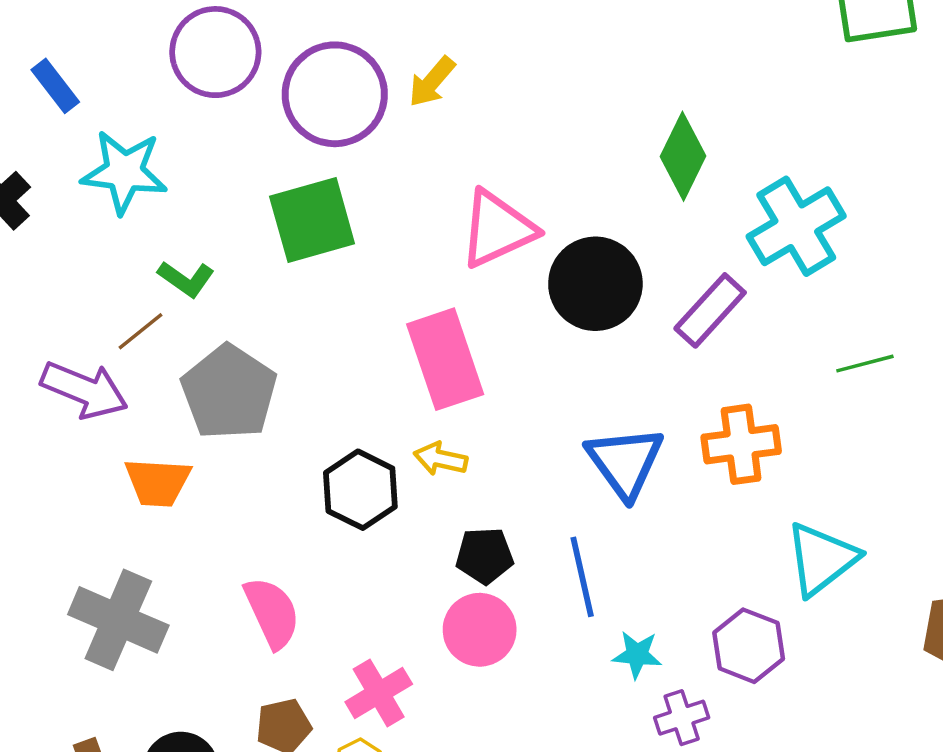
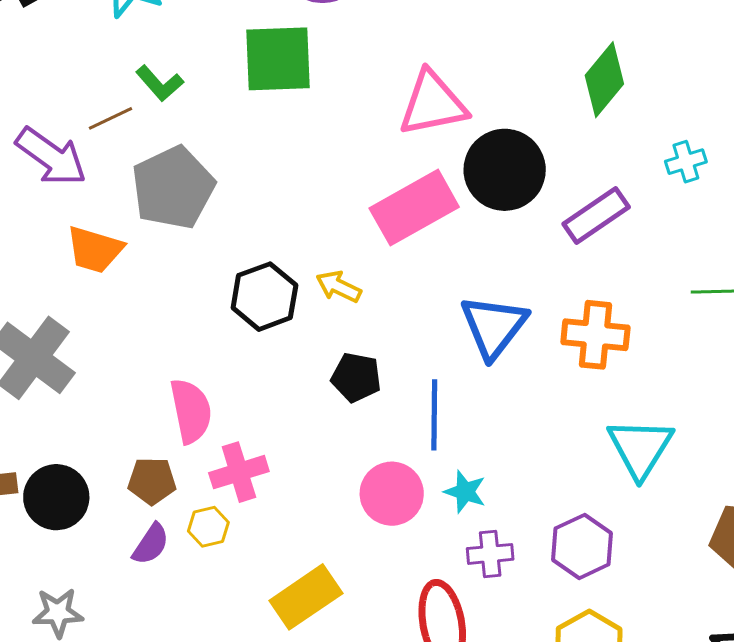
cyan cross: (796, 226) -> (686, 162), size x0.5
pink rectangle: (445, 359) -> (414, 208), moved, turned 66
cyan triangle: (821, 559) -> (640, 448), turned -34
pink semicircle: (272, 613) -> (191, 411), moved
pink circle: (480, 630) -> (392, 494), moved
purple hexagon: (749, 646) -> (582, 546), moved

